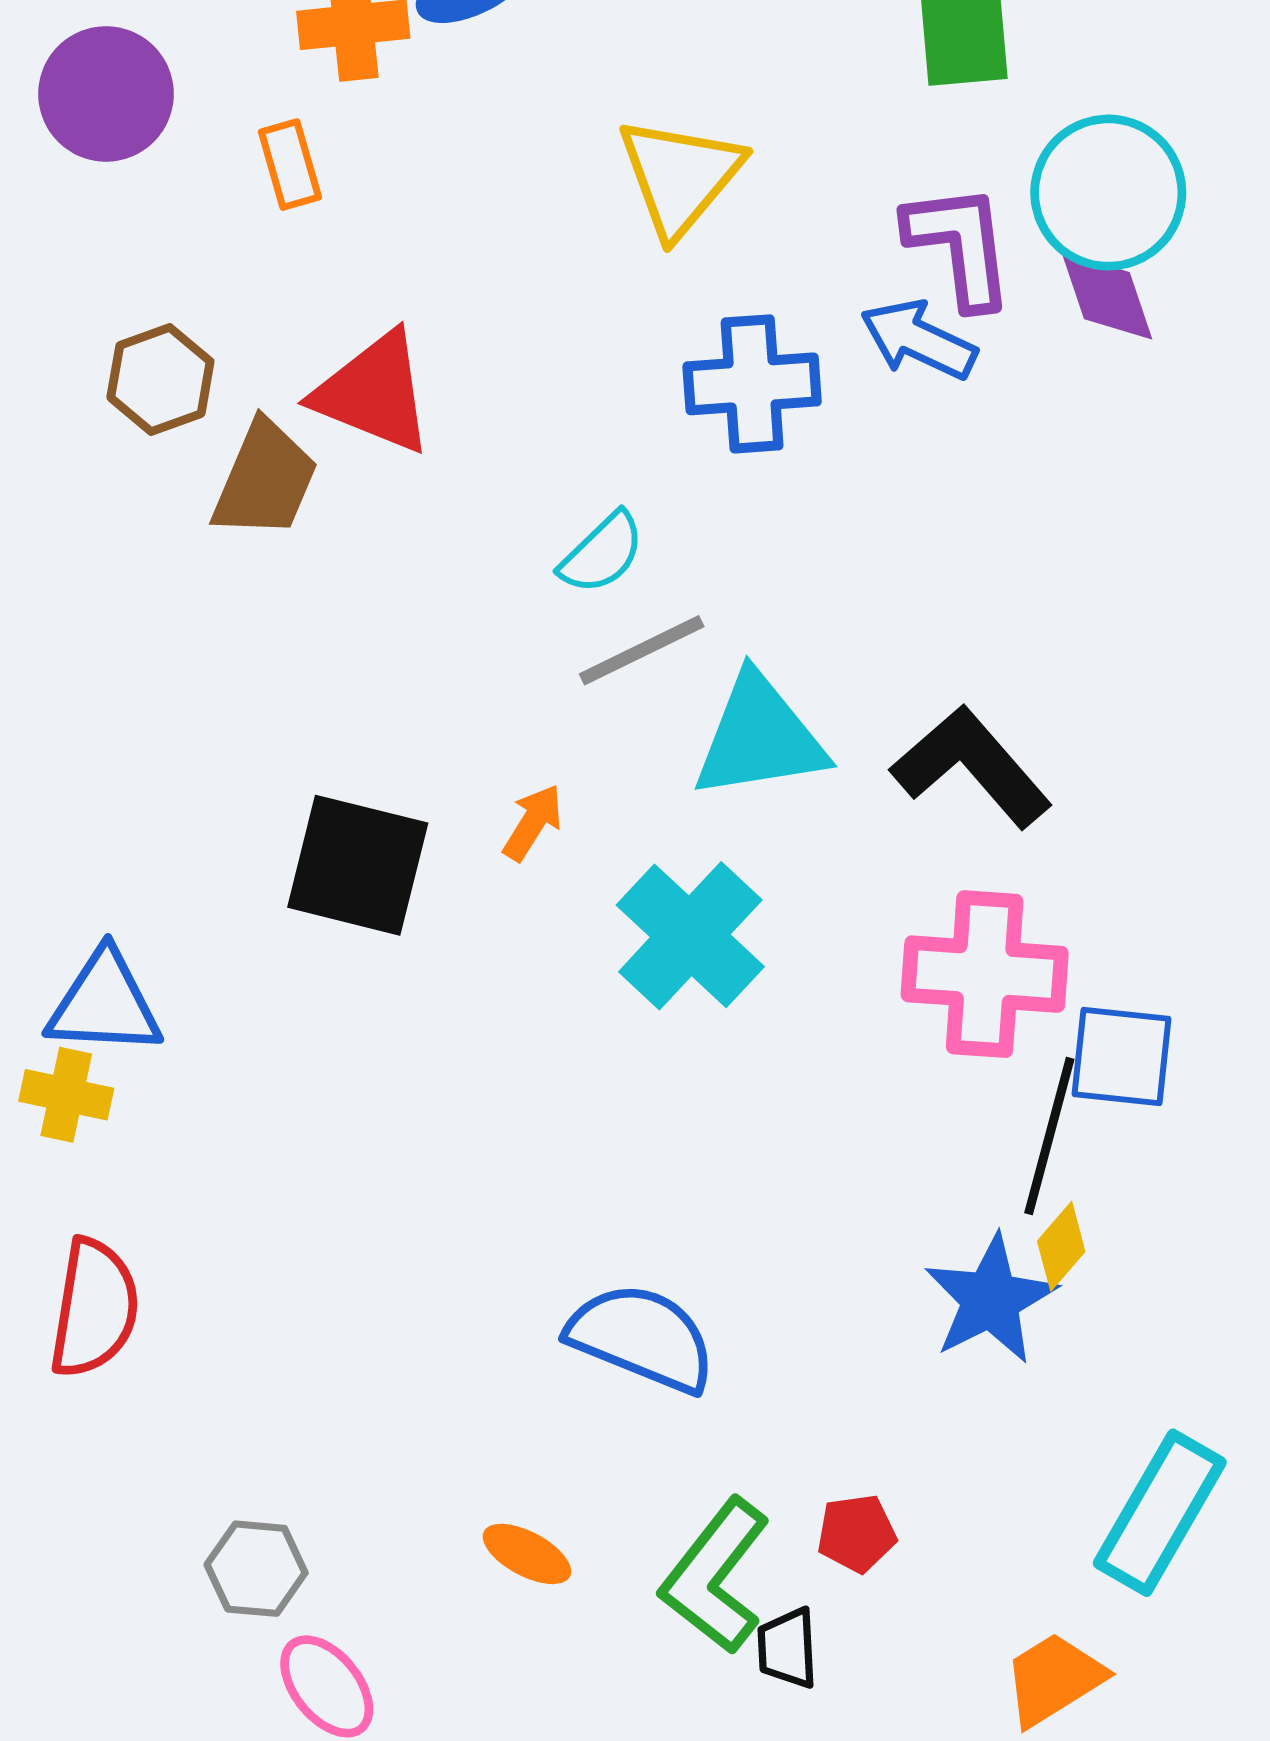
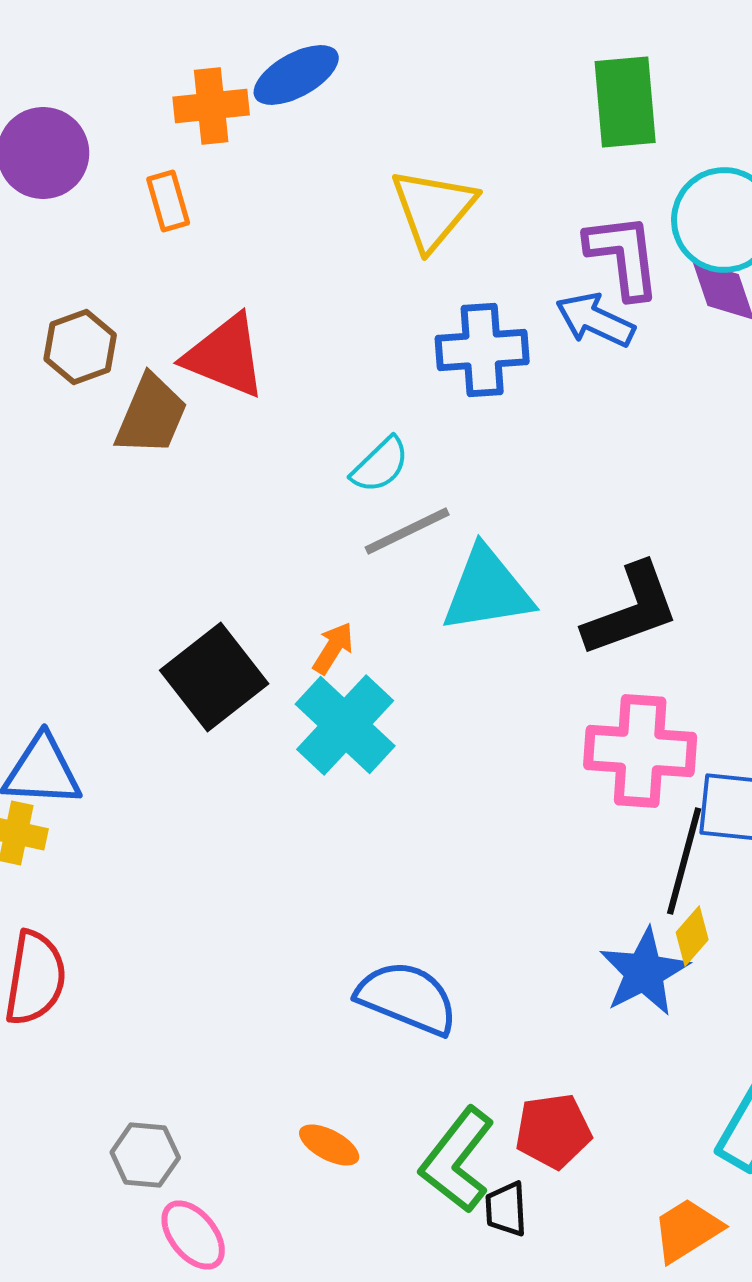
black L-shape: (971, 767) -> (631, 610), turned 111
black square: (358, 865) -> (214, 677), turned 38
cyan cross: (690, 936) -> (345, 725), moved
red pentagon: (857, 1533) -> (553, 1131), size x1.4

